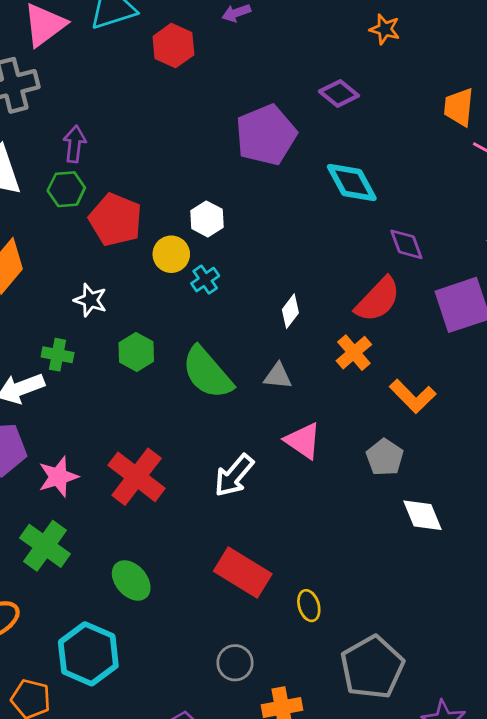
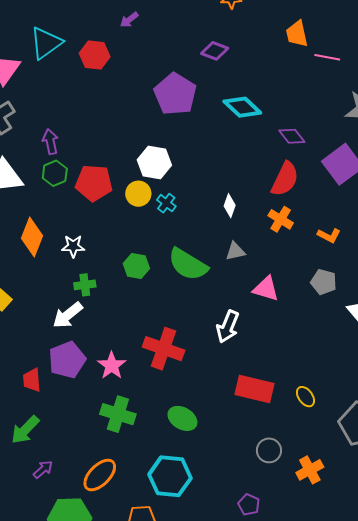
white hexagon: (207, 219) -> (154, 163), size x1.4
white star: (90, 300) -> (73, 246), moved
orange L-shape: (413, 396) -> (329, 235), size x0.7

